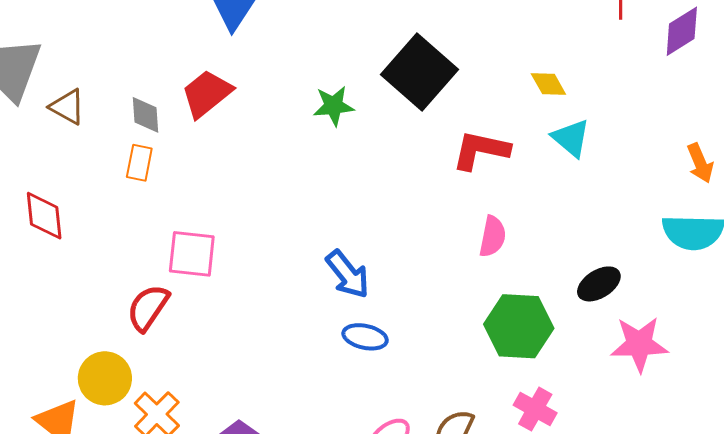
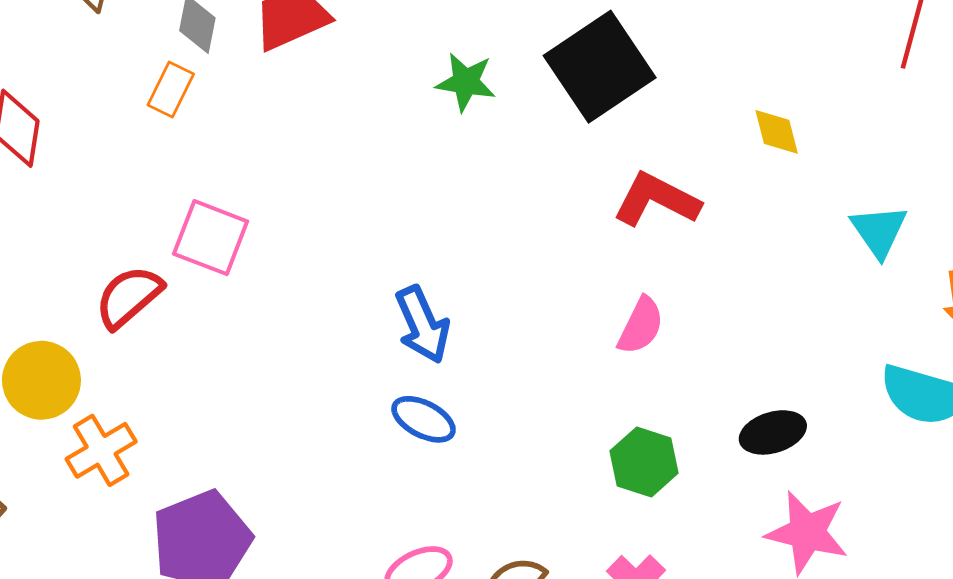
cyan triangle: (571, 138) -> (879, 231), moved
green hexagon: (519, 326) -> (644, 462), size x0.7

